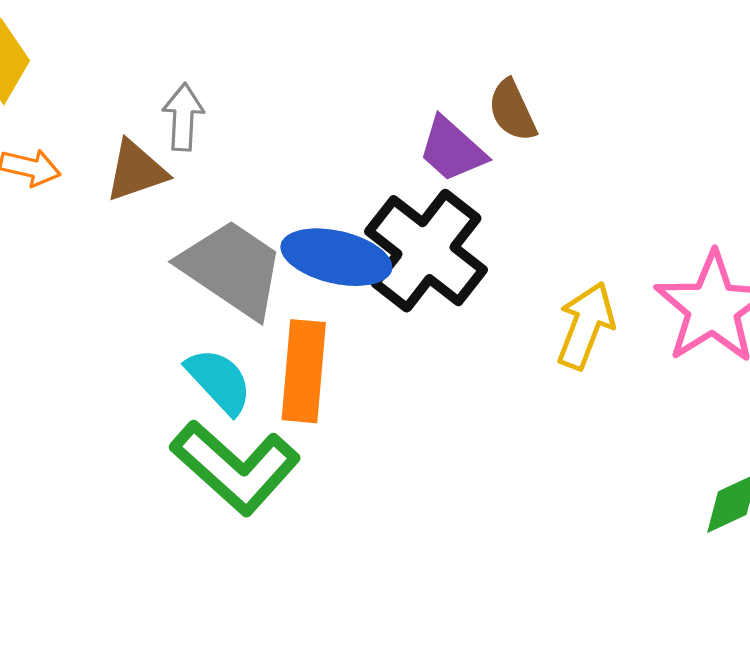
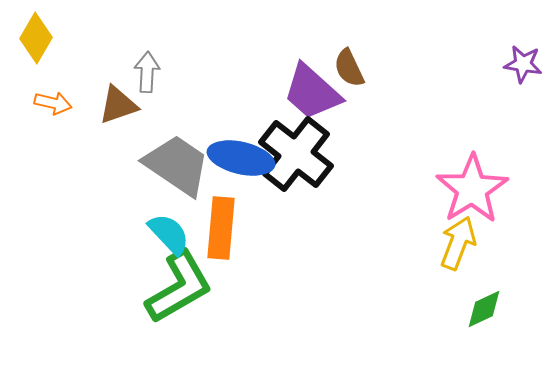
purple trapezoid: (452, 150) -> (312, 92), size x1.4
yellow arrow: (586, 326) -> (458, 243), moved
green L-shape: (235, 467) -> (179, 287), turned -72

